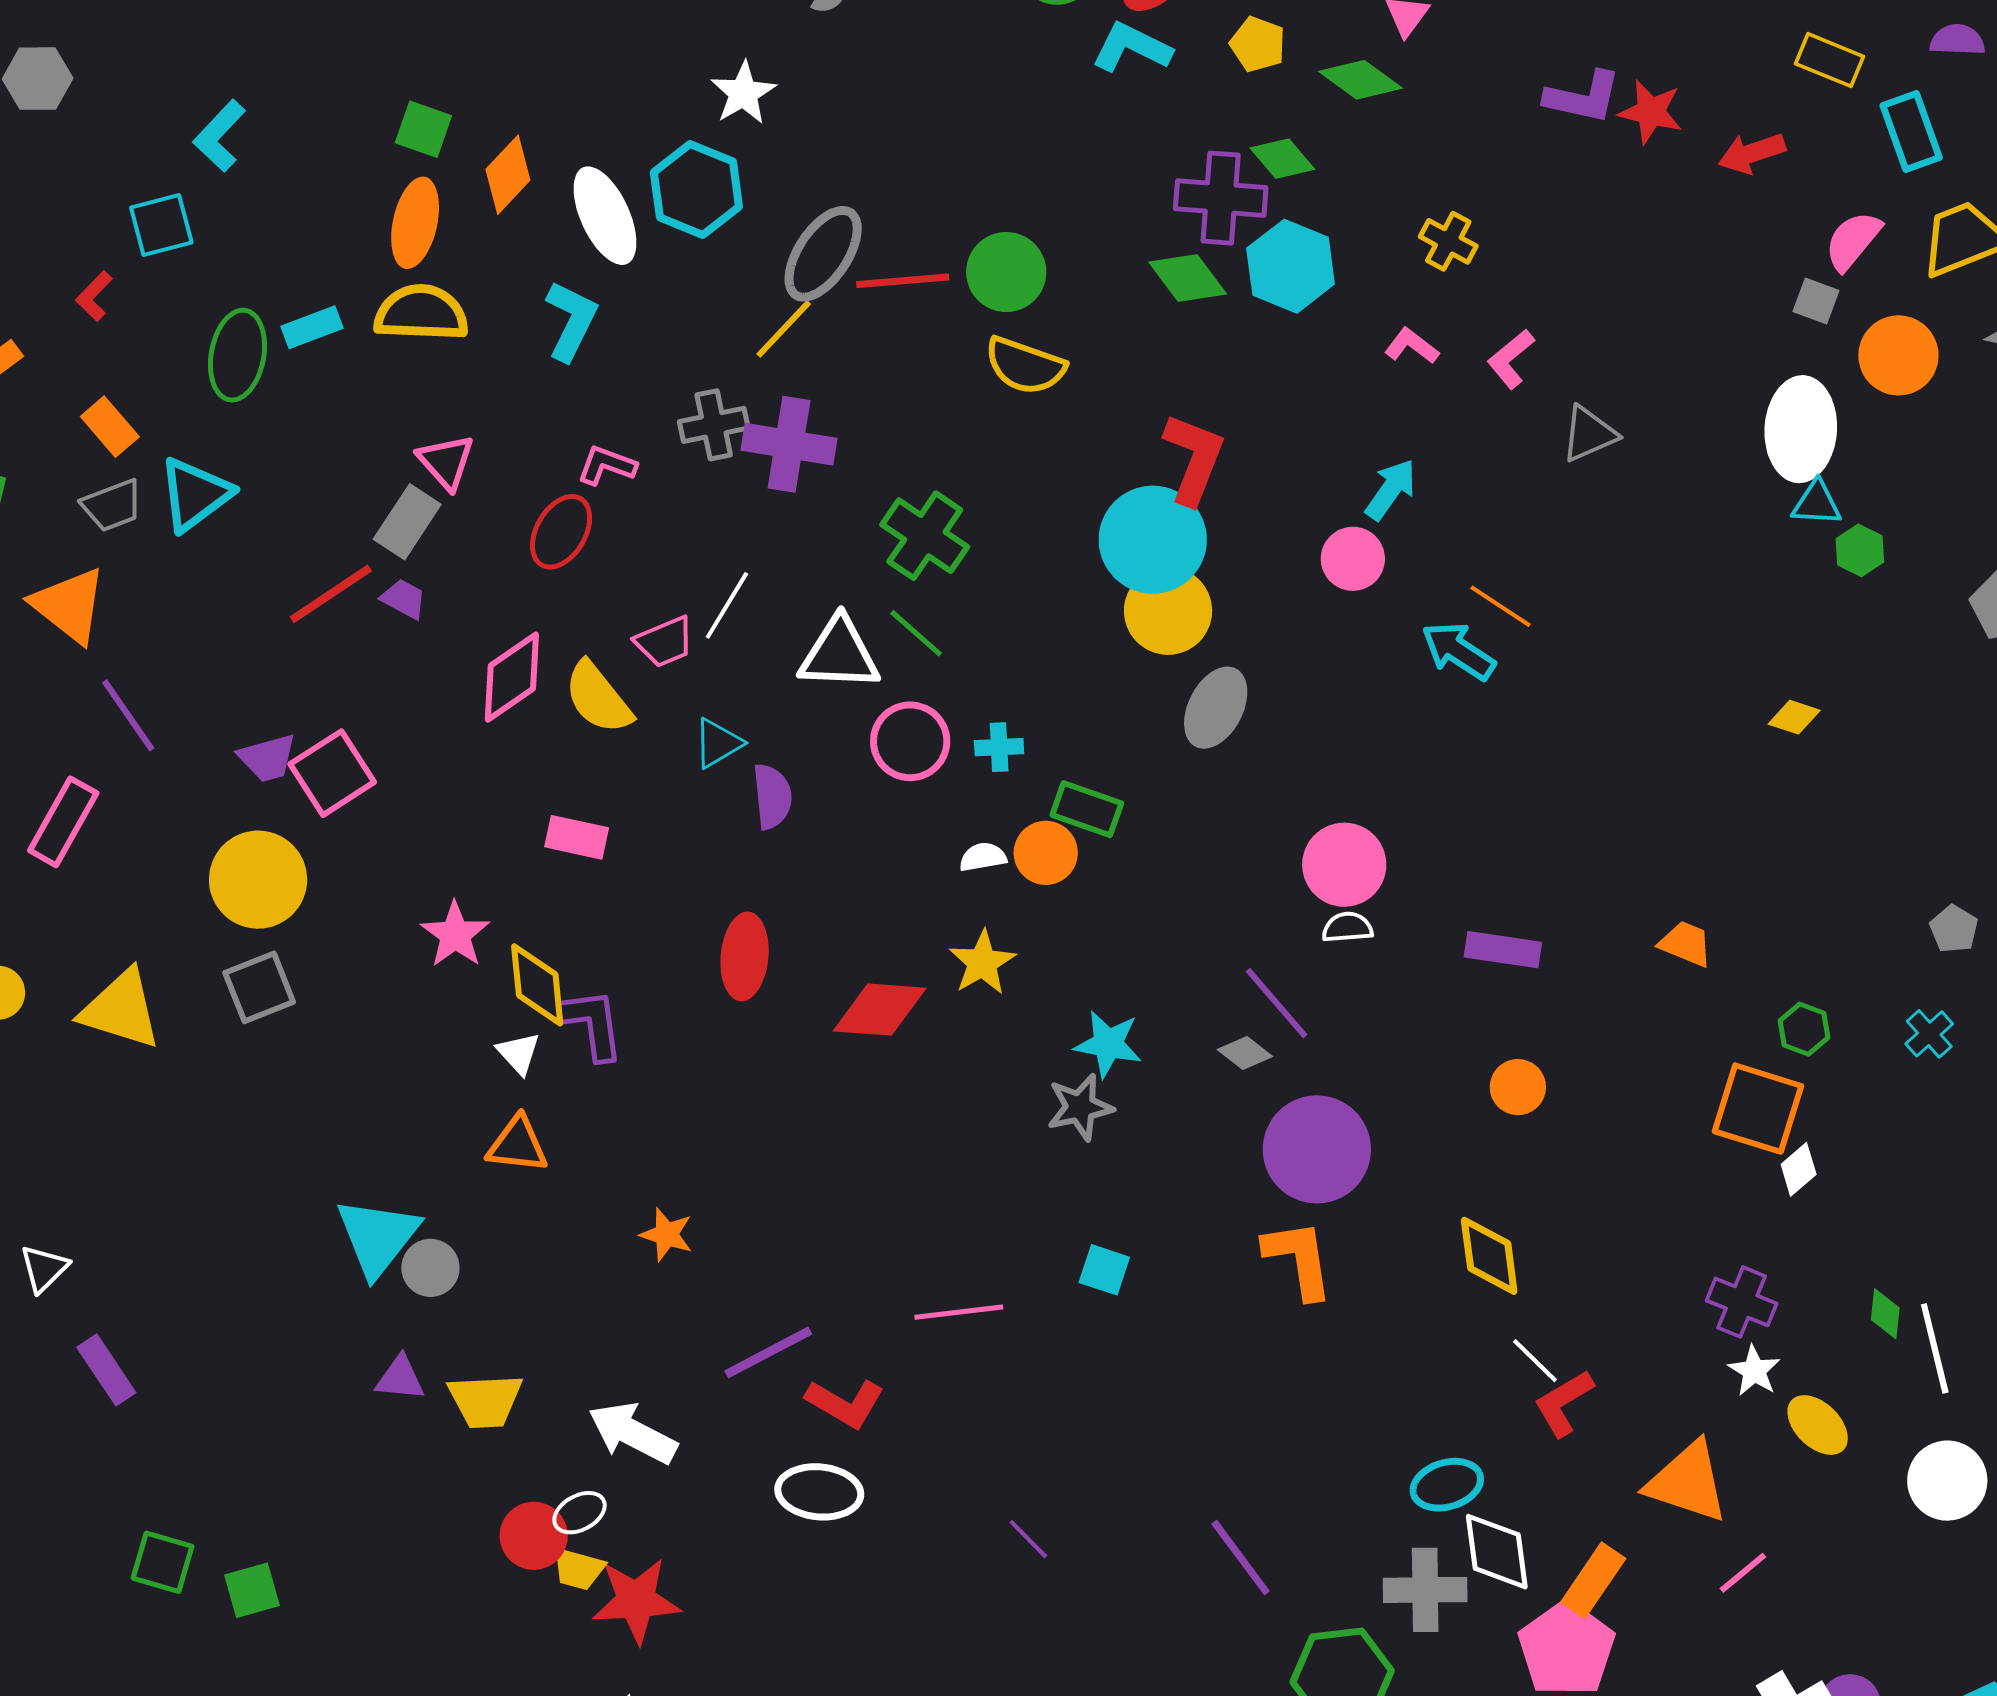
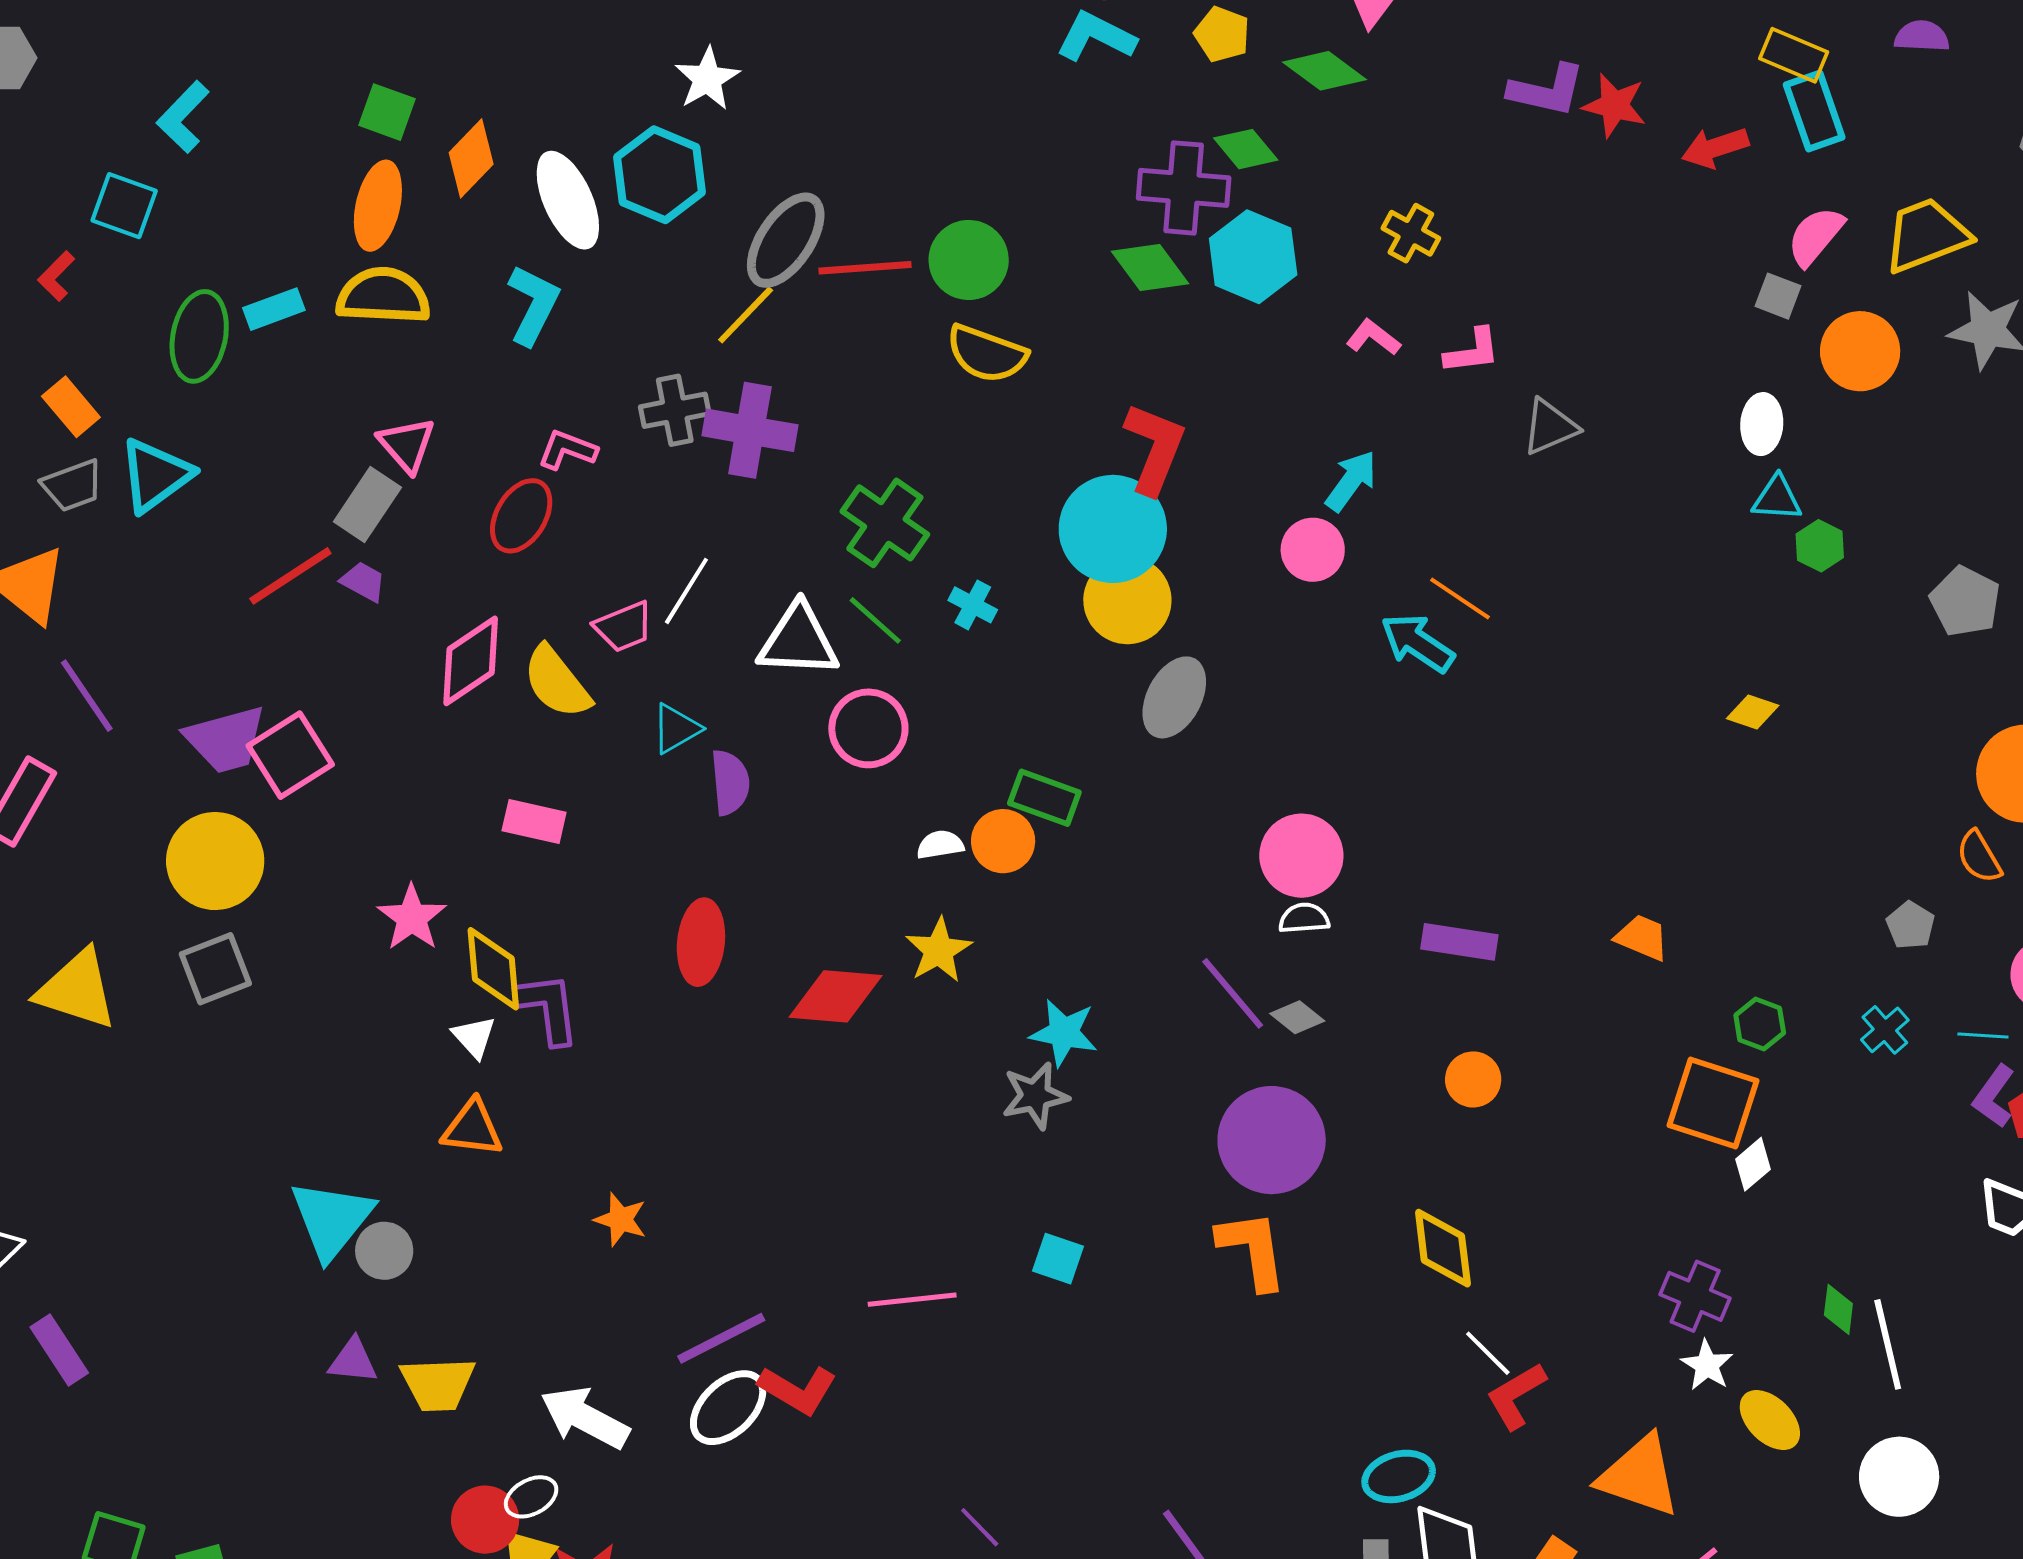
cyan rectangle: (1911, 131) -> (1814, 111), moved
cyan square: (161, 225) -> (124, 206), turned 34
pink L-shape: (1511, 359) -> (1472, 351), turned -148
white ellipse: (1801, 429) -> (1762, 424), size x0.6
cyan cross: (999, 747) -> (973, 605), moved, turned 30
purple trapezoid: (267, 758) -> (226, 739), size x1.4
gray diamond: (1245, 1053) -> (1297, 1017), moved
white ellipse: (819, 1492) -> (728, 1408), moved, turned -50

